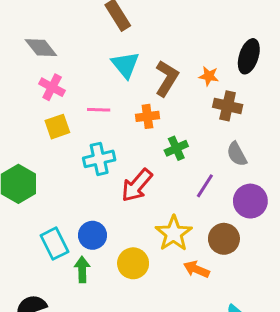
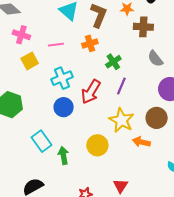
purple line: (205, 186) -> (121, 86), moved
blue circle: (93, 235) -> (64, 107), moved

